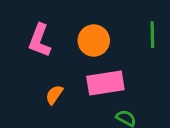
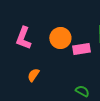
pink rectangle: (105, 83) -> (81, 49), moved, size x0.7

